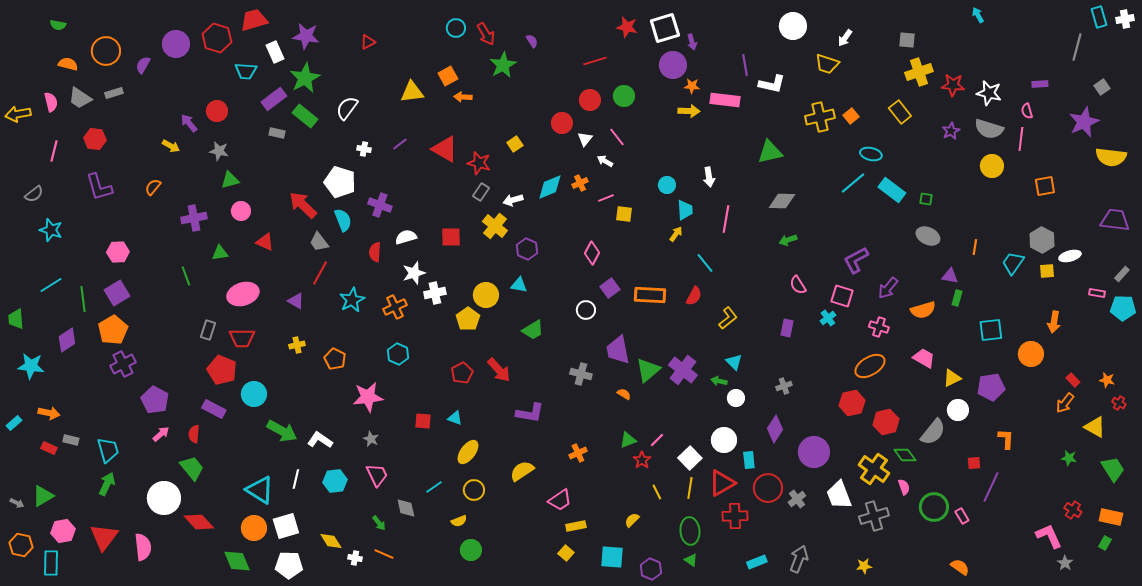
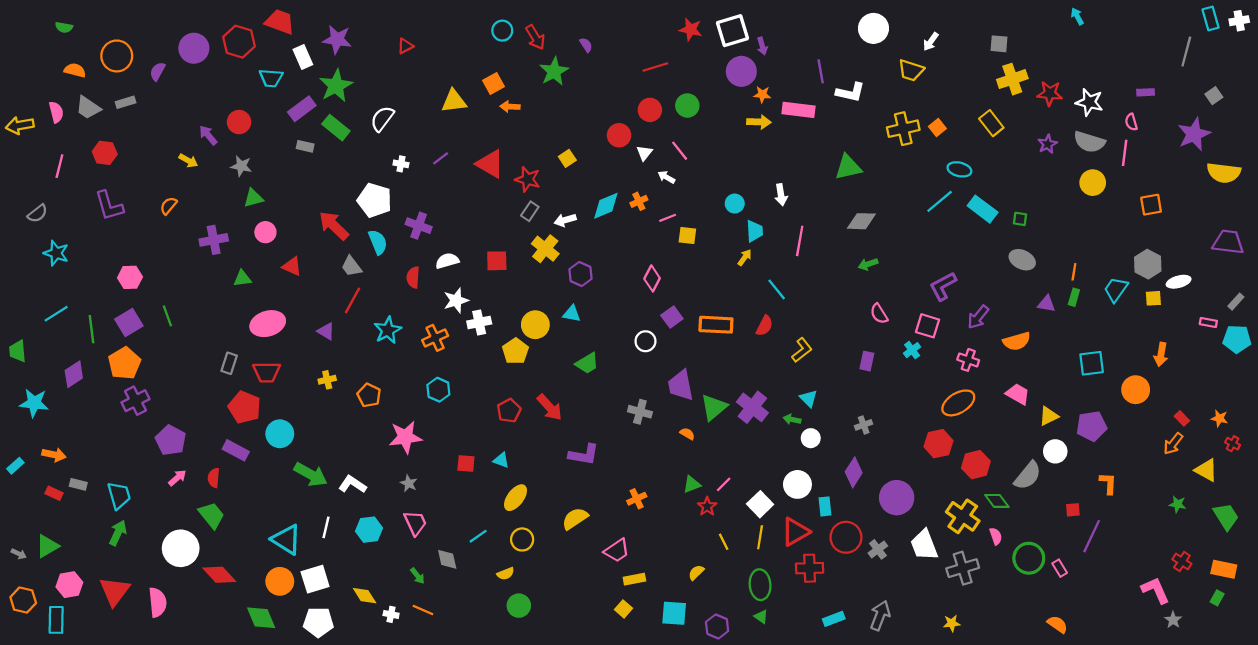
red trapezoid: (254, 20) -> (280, 22), turned 36
green line: (186, 276) -> (167, 316), moved
green rectangle: (957, 298) -> (1074, 297), moved

